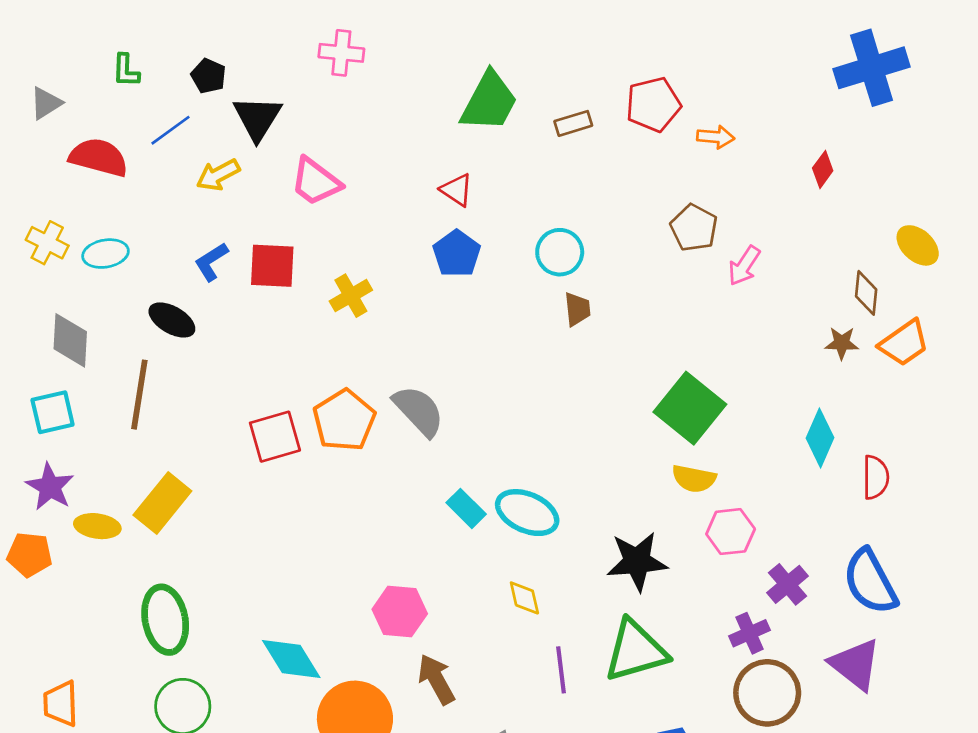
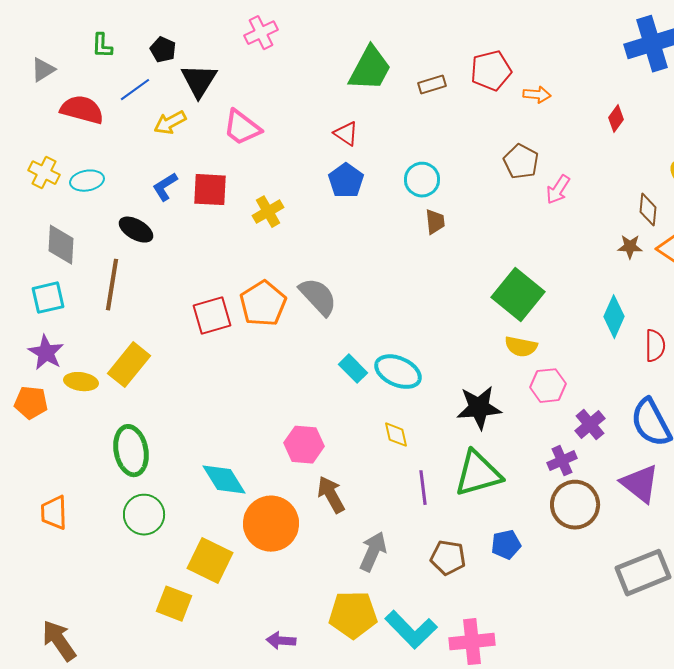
pink cross: (341, 53) -> (261, 33), turned -32

